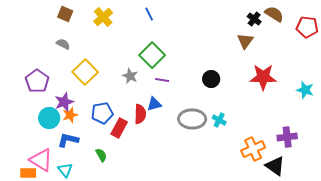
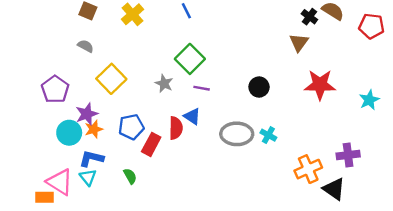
cyan star: (305, 90) -> (369, 100), turned 30
blue triangle: (154, 104) -> (192, 116), turned 49
cyan triangle: (65, 170) -> (88, 177), moved

